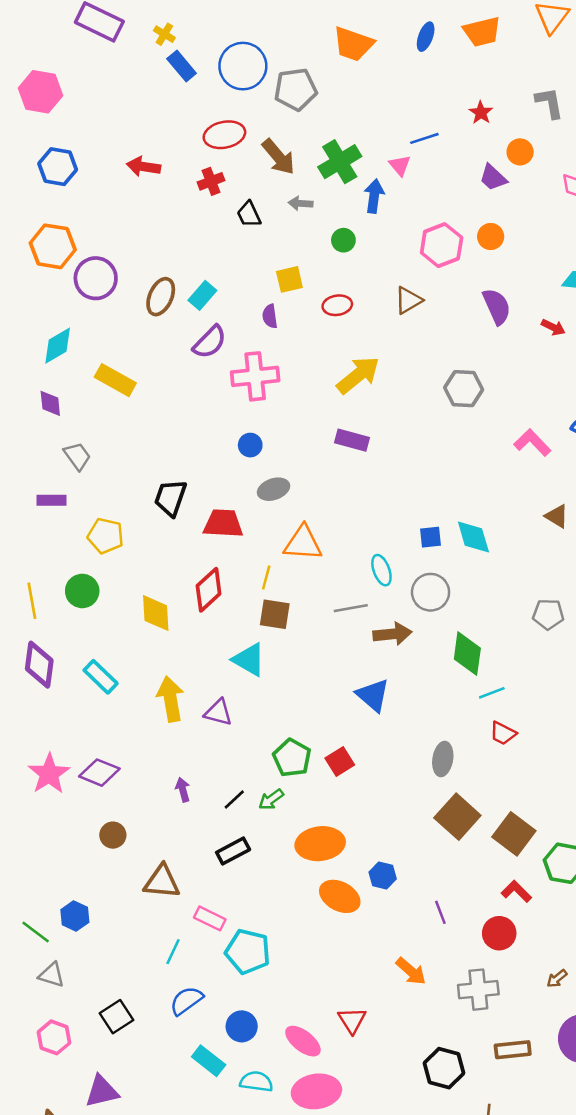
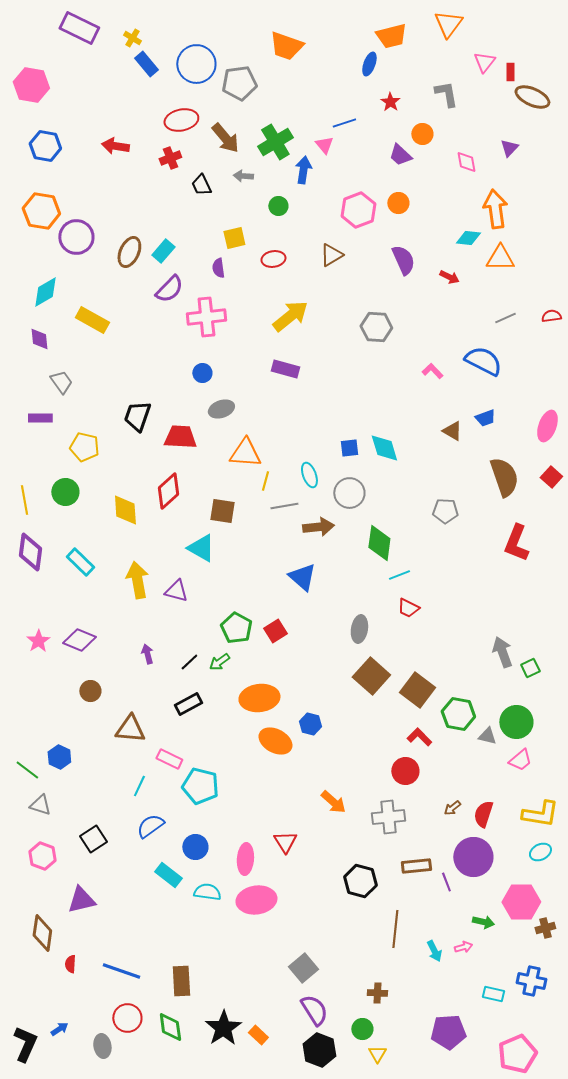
blue ellipse: (426, 37) -> (369, 64), moved
pink L-shape: (532, 443) -> (432, 371), size x0.7
yellow line: (266, 577) -> (265, 481), moved
pink star: (49, 774) -> (38, 641), size x0.7
purple line: (440, 912) -> (446, 882), moved
pink ellipse: (303, 1041) -> (245, 859), turned 56

